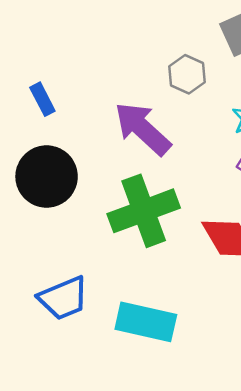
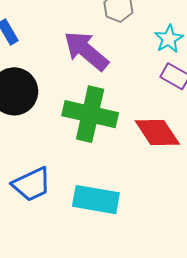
green cross: (144, 211) -> (90, 114), turned 36

